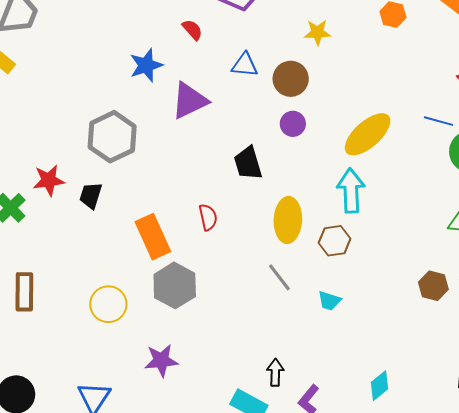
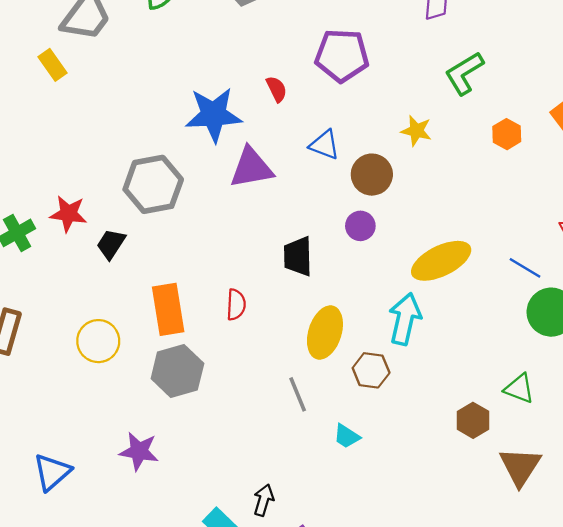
blue star: (146, 65) -> (214, 115), size x1.4
brown hexagon: (433, 286) -> (473, 420), moved
yellow circle: (108, 304) -> (98, 341), moved

